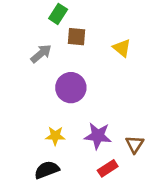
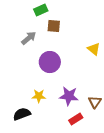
green rectangle: (58, 14) -> (41, 10), turned 32
yellow triangle: (122, 48) -> (94, 49), moved
black semicircle: (47, 170) -> (22, 114), moved

